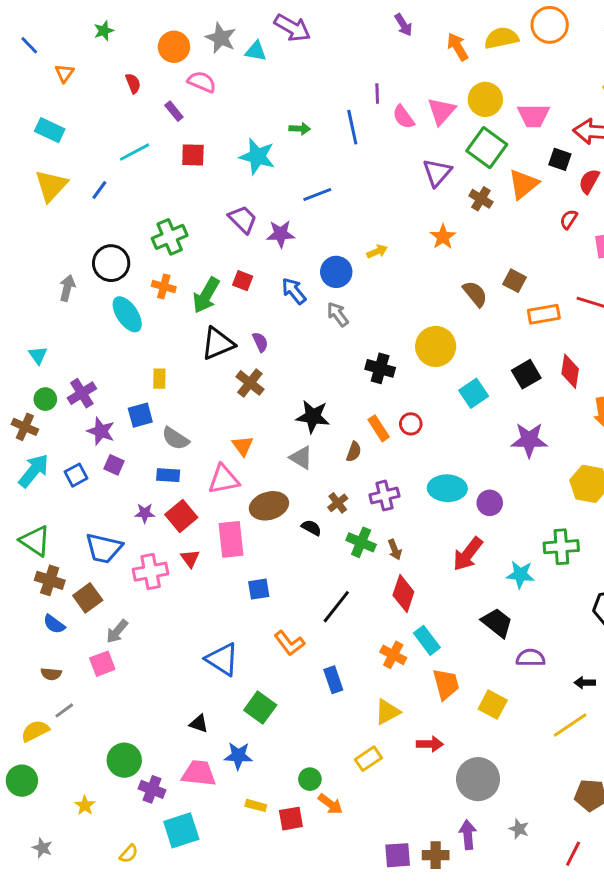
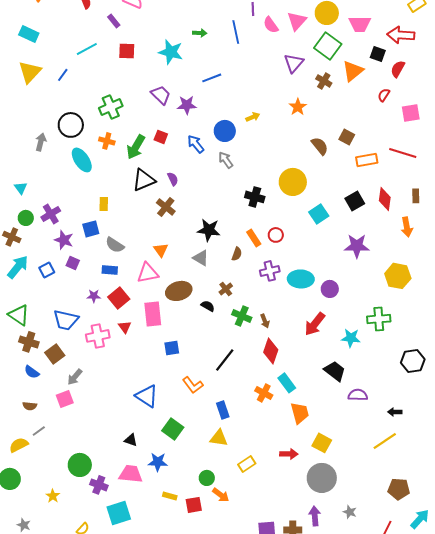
purple cross: (384, 496) -> (270, 271), moved
yellow square: (493, 705) -> (322, 443), moved
yellow triangle: (387, 712) -> (219, 438), moved, turned 36

